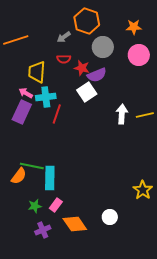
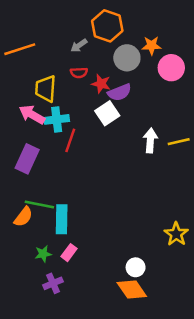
orange star: (134, 27) -> (152, 46), moved
pink arrow: (26, 93) -> (32, 115), size x1.5
purple rectangle: (22, 112) -> (27, 159), moved
orange diamond: (75, 224) -> (132, 289), moved

